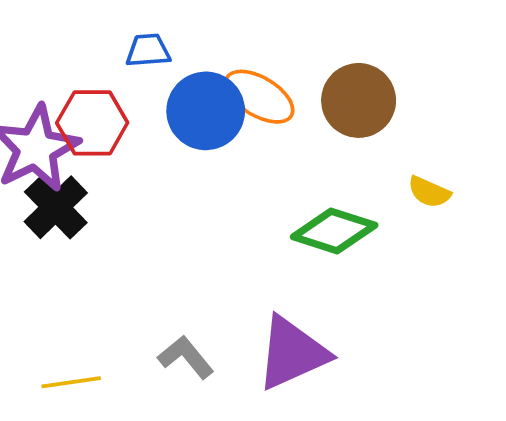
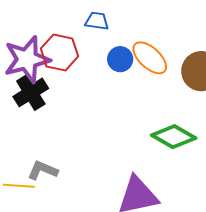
blue circle: (206, 111) -> (120, 59), size x0.6
gray L-shape: (186, 357) -> (43, 170), moved, turned -40

